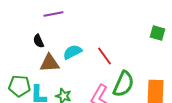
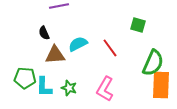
green square: (157, 33) -> (138, 25), moved
green semicircle: (123, 84) -> (153, 63), moved

